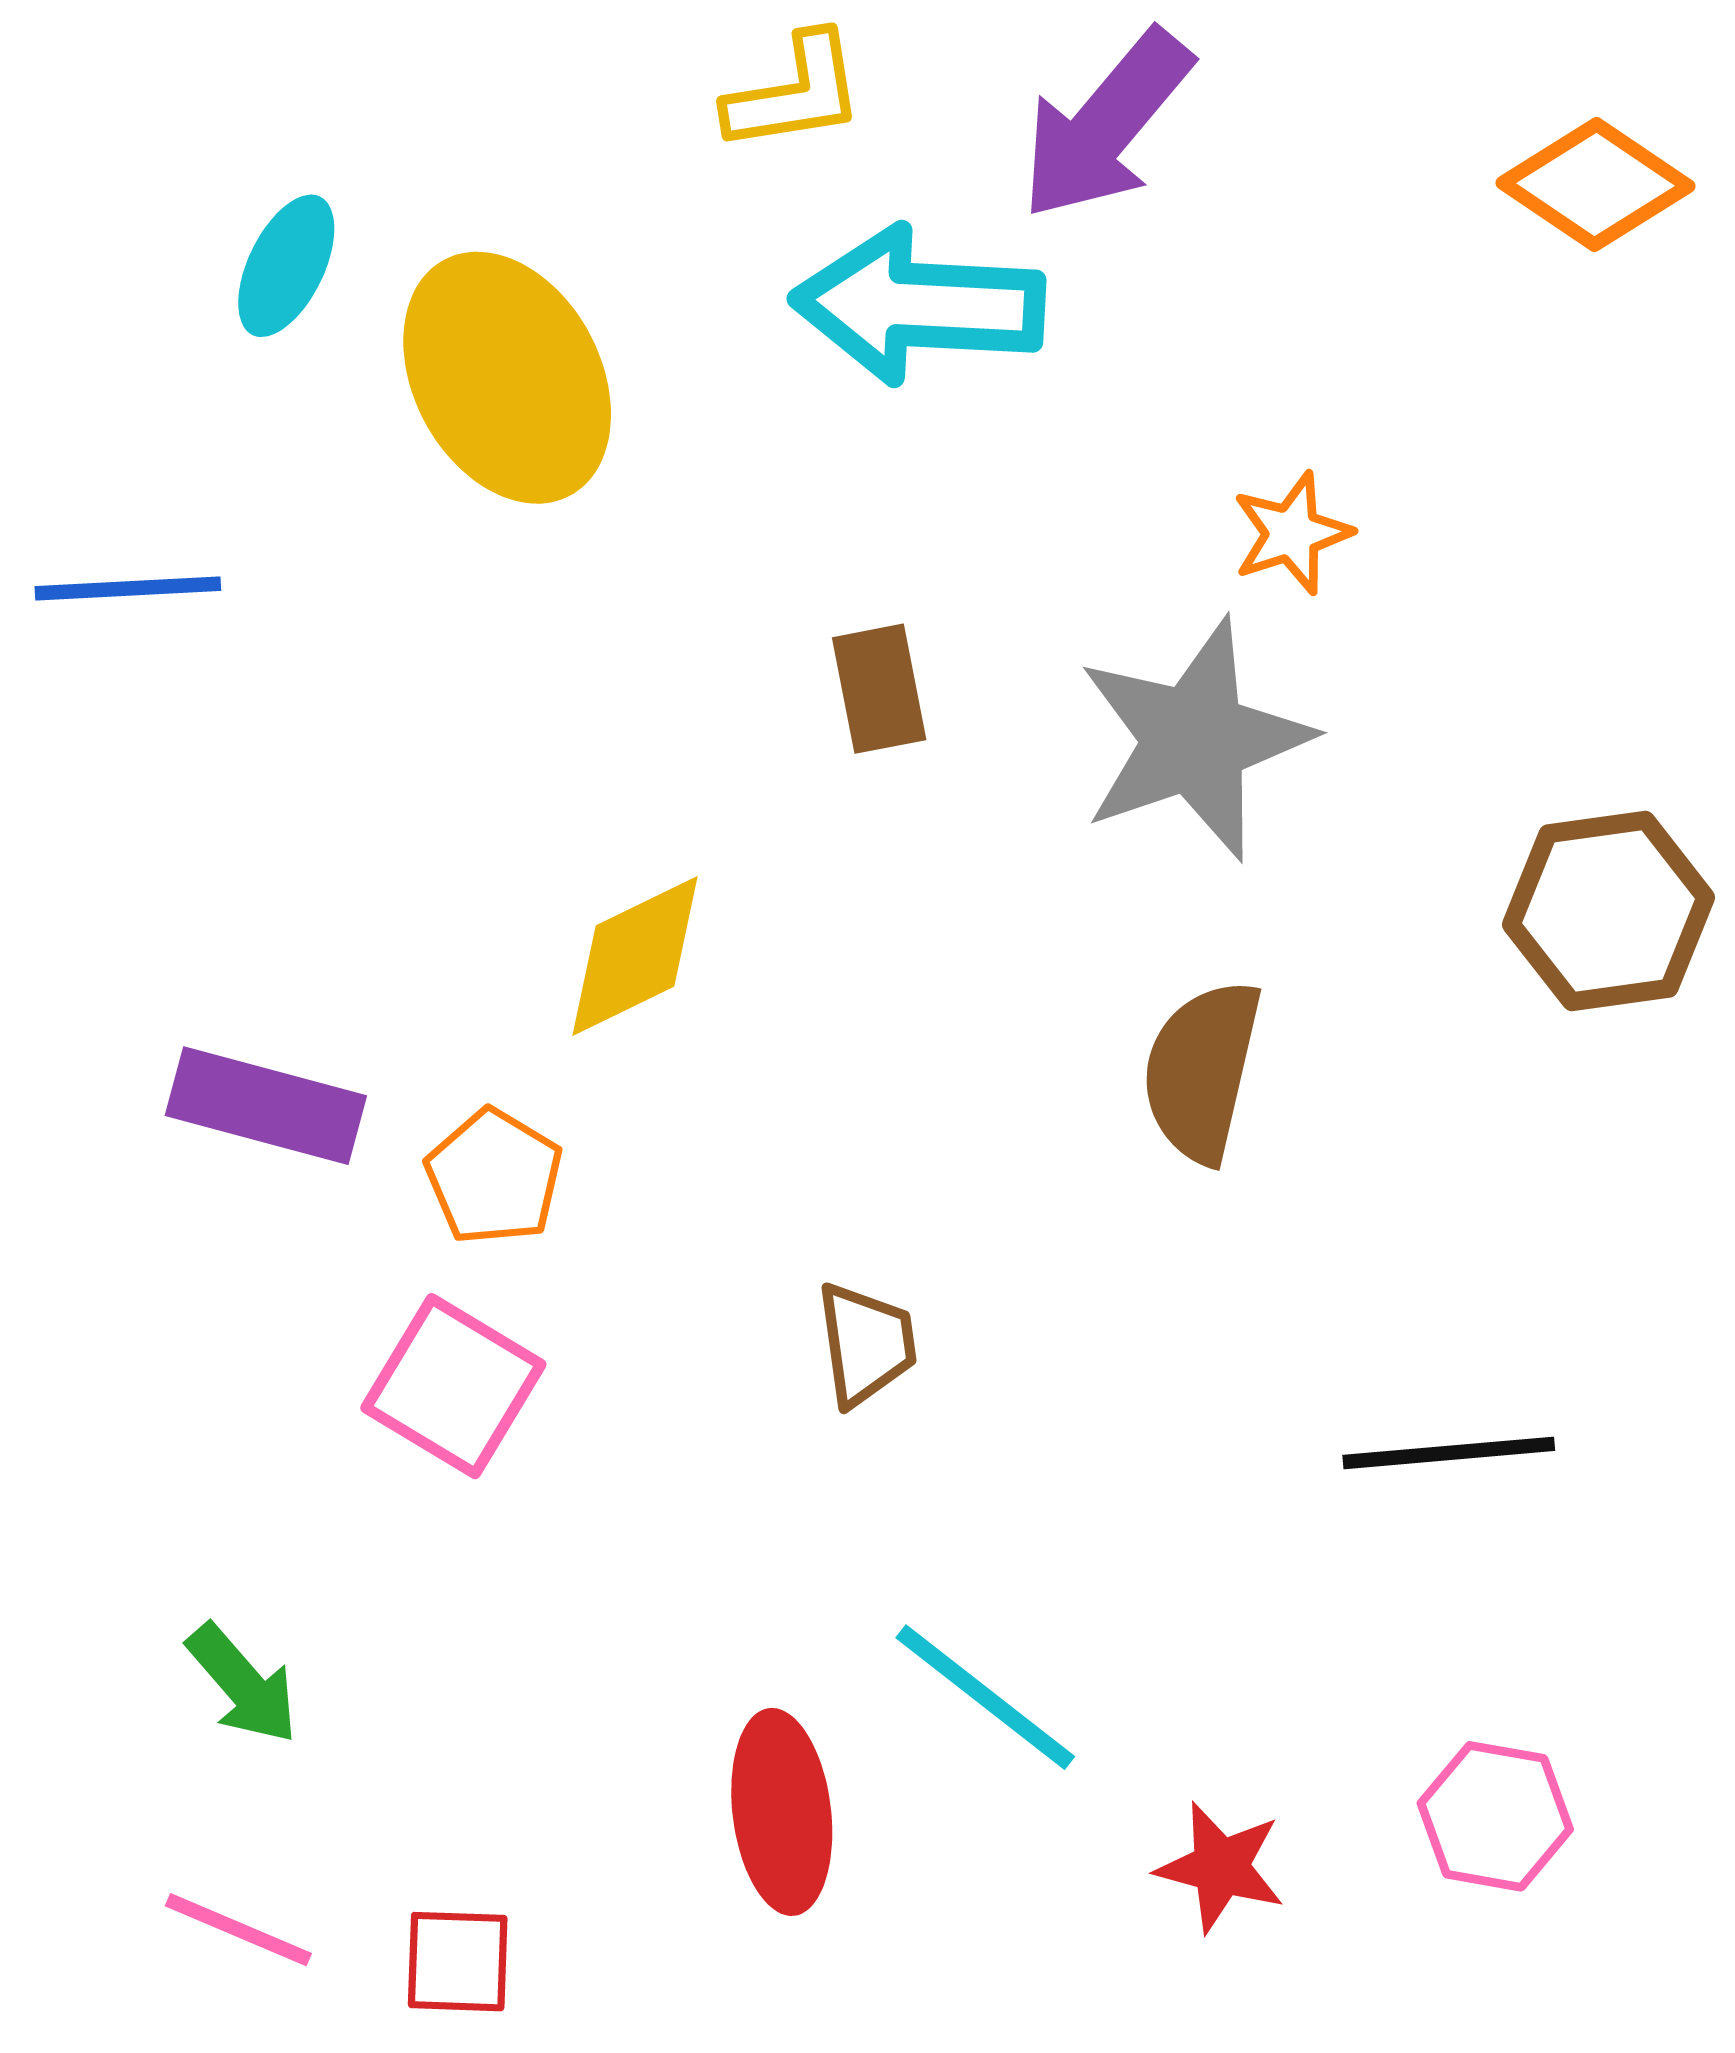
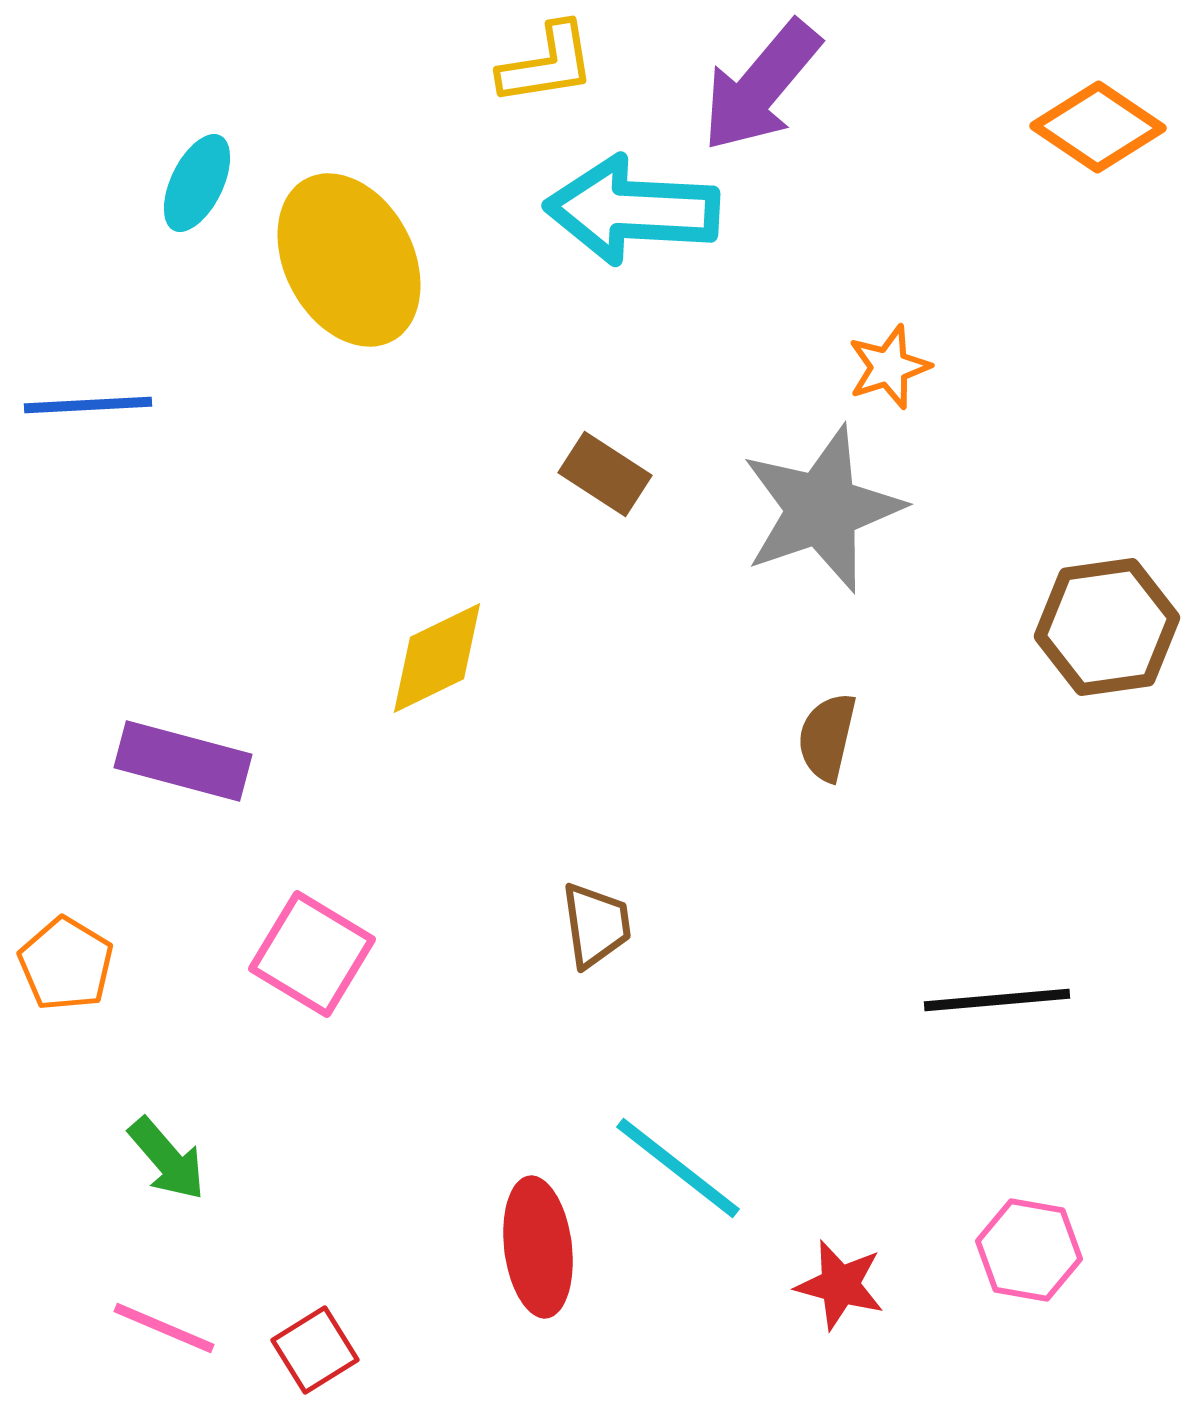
brown rectangle: (879, 689) -> (605, 474), turned -46
brown semicircle: (1202, 1071) -> (827, 737), size x0.7
orange pentagon: (494, 1177) -> (66, 964), moved
red square: (458, 1962) -> (315, 1350), turned -34

